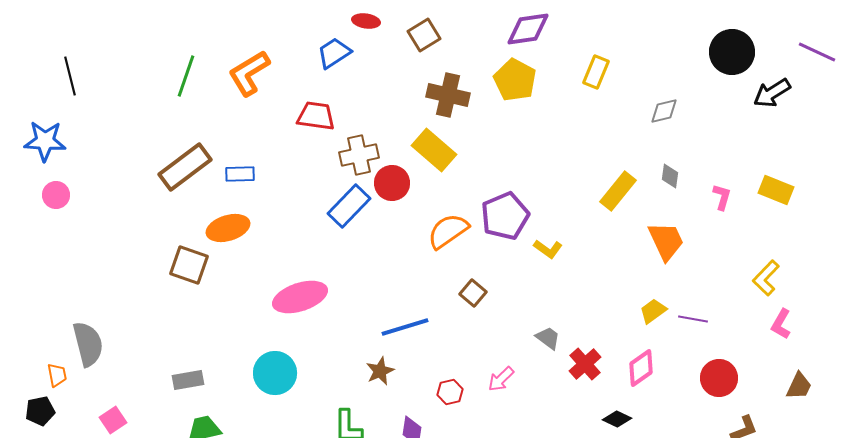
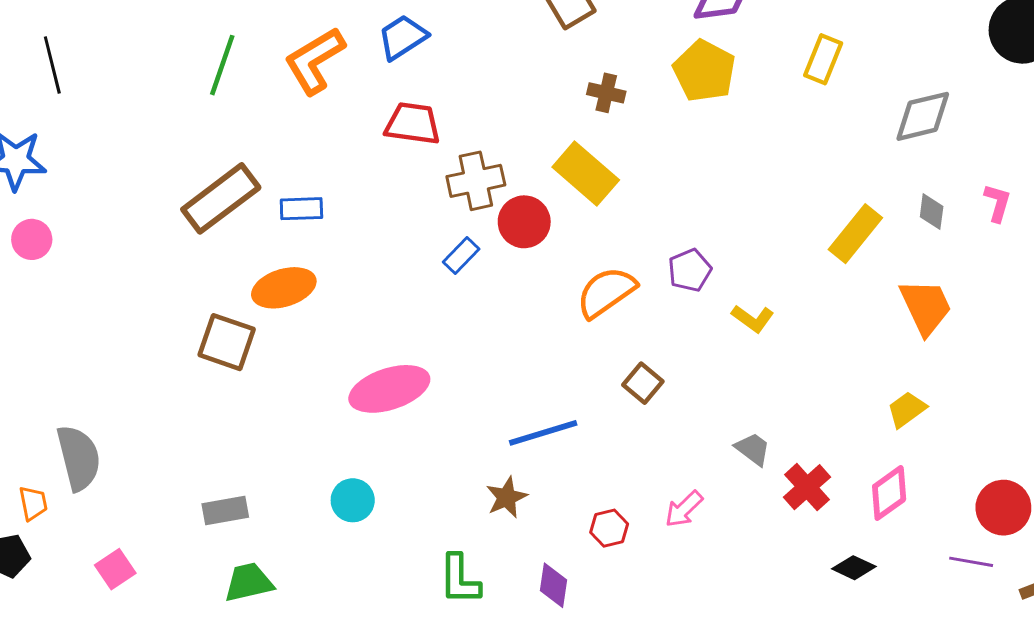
blue trapezoid: (334, 53) -> (403, 37), moved
brown cross: (448, 95) -> (606, 93), size x0.6
gray diamond: (664, 111) -> (923, 116), size x1.4
pink L-shape: (722, 197) -> (998, 203), moved
blue rectangle: (349, 206) -> (461, 256), size x0.6
purple pentagon: (505, 216) -> (690, 270), size x0.6
purple line: (693, 319) -> (971, 562), moved
cyan circle: (275, 373) -> (353, 500), size x0.7

